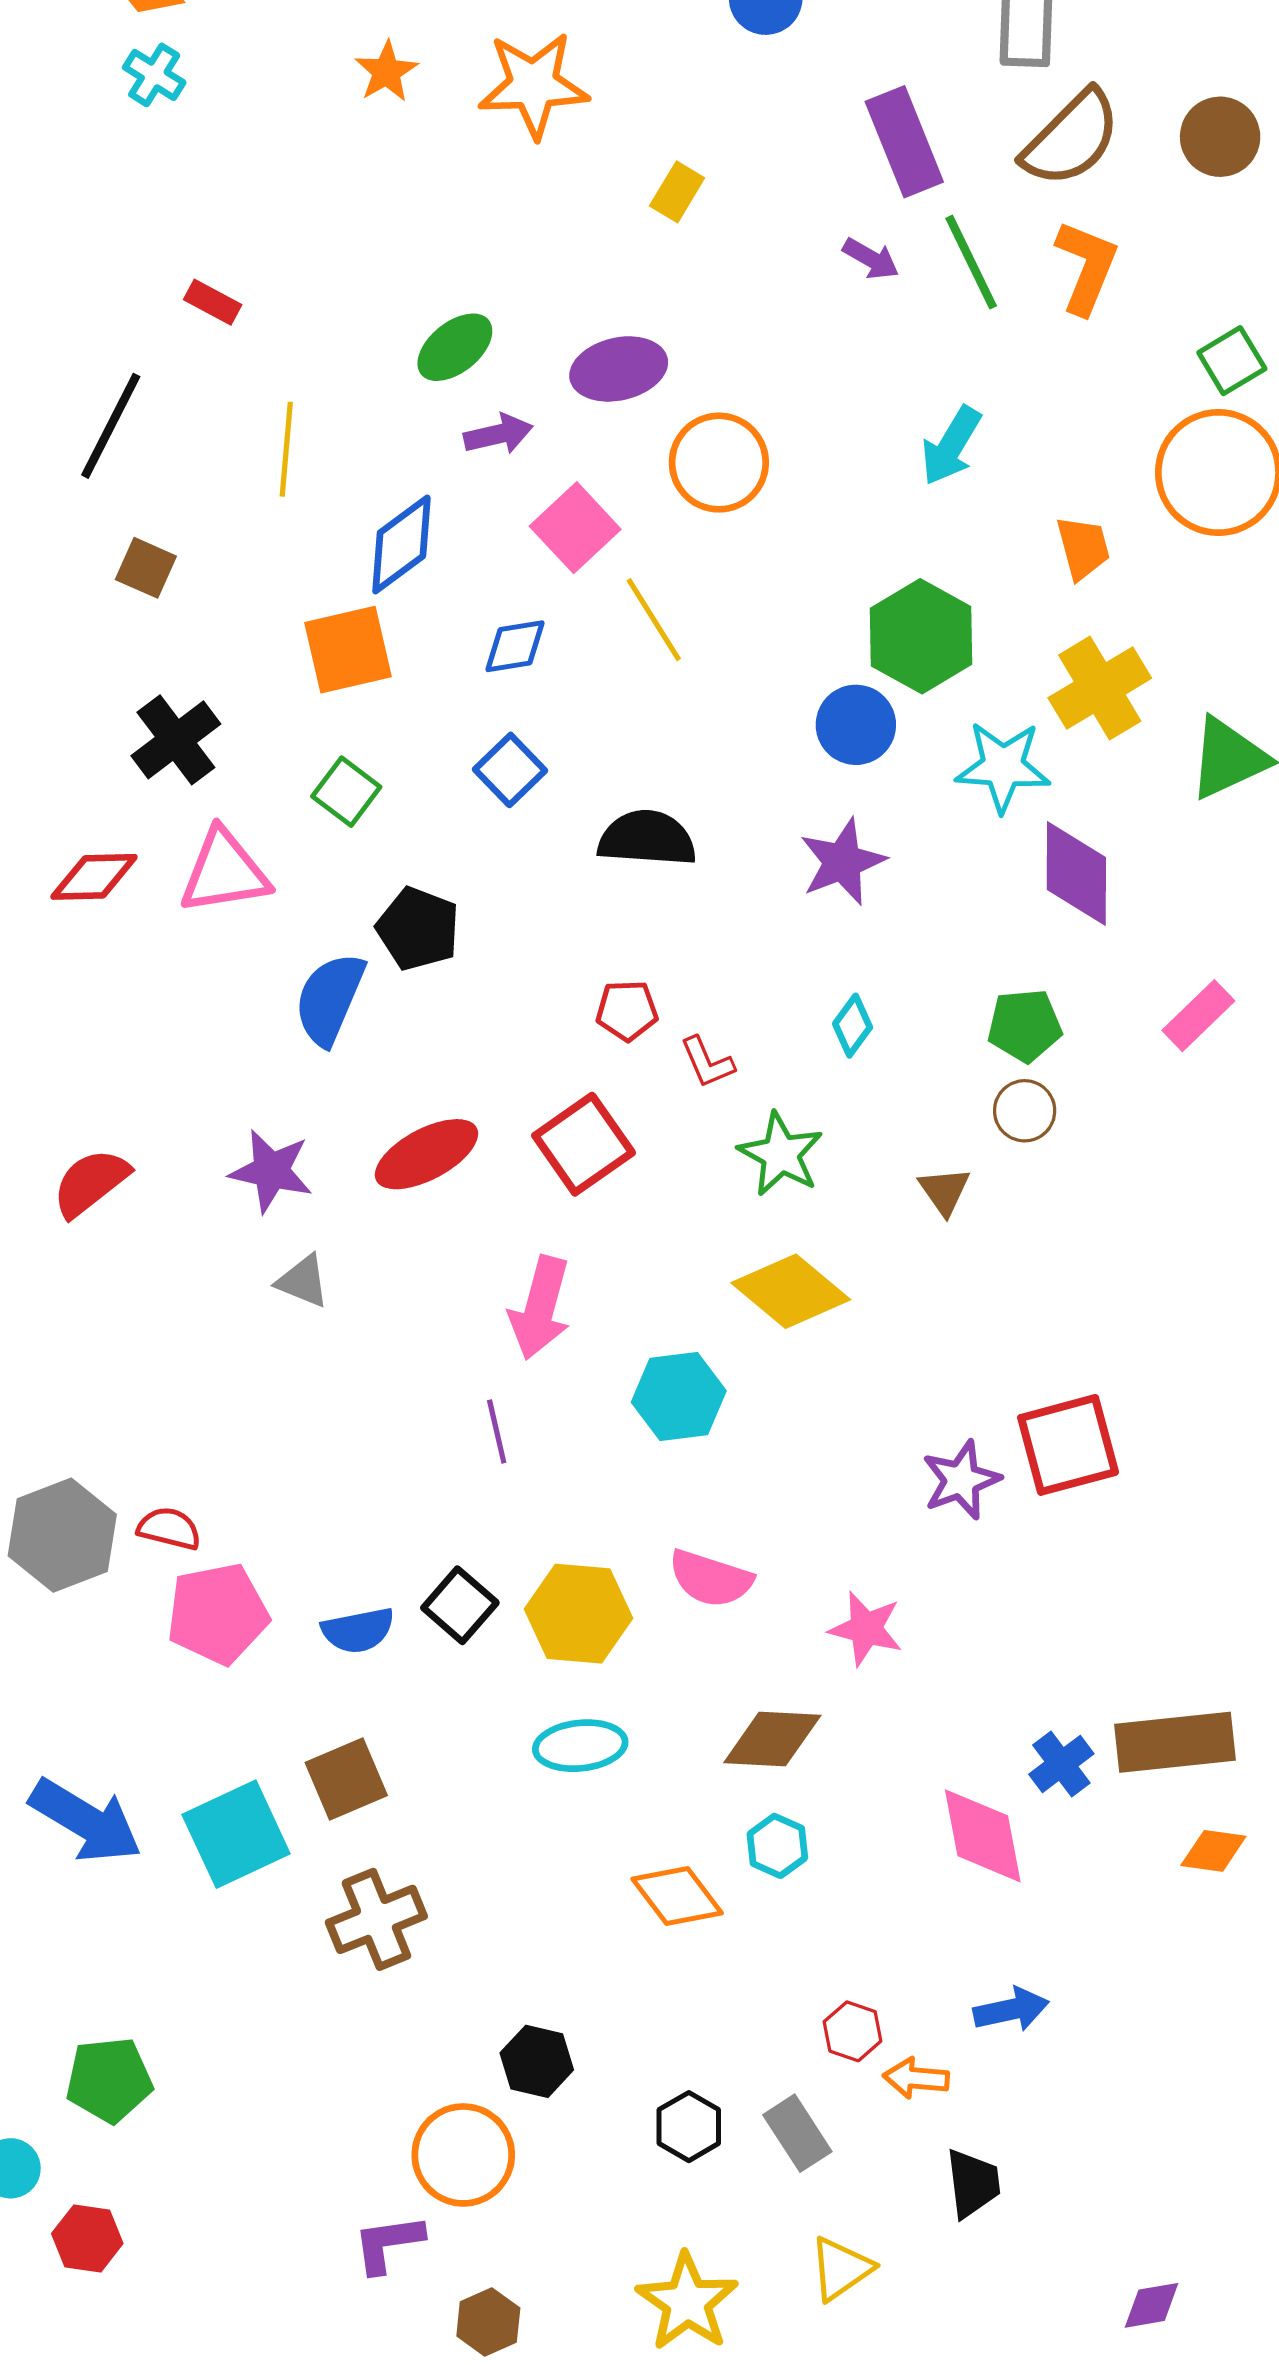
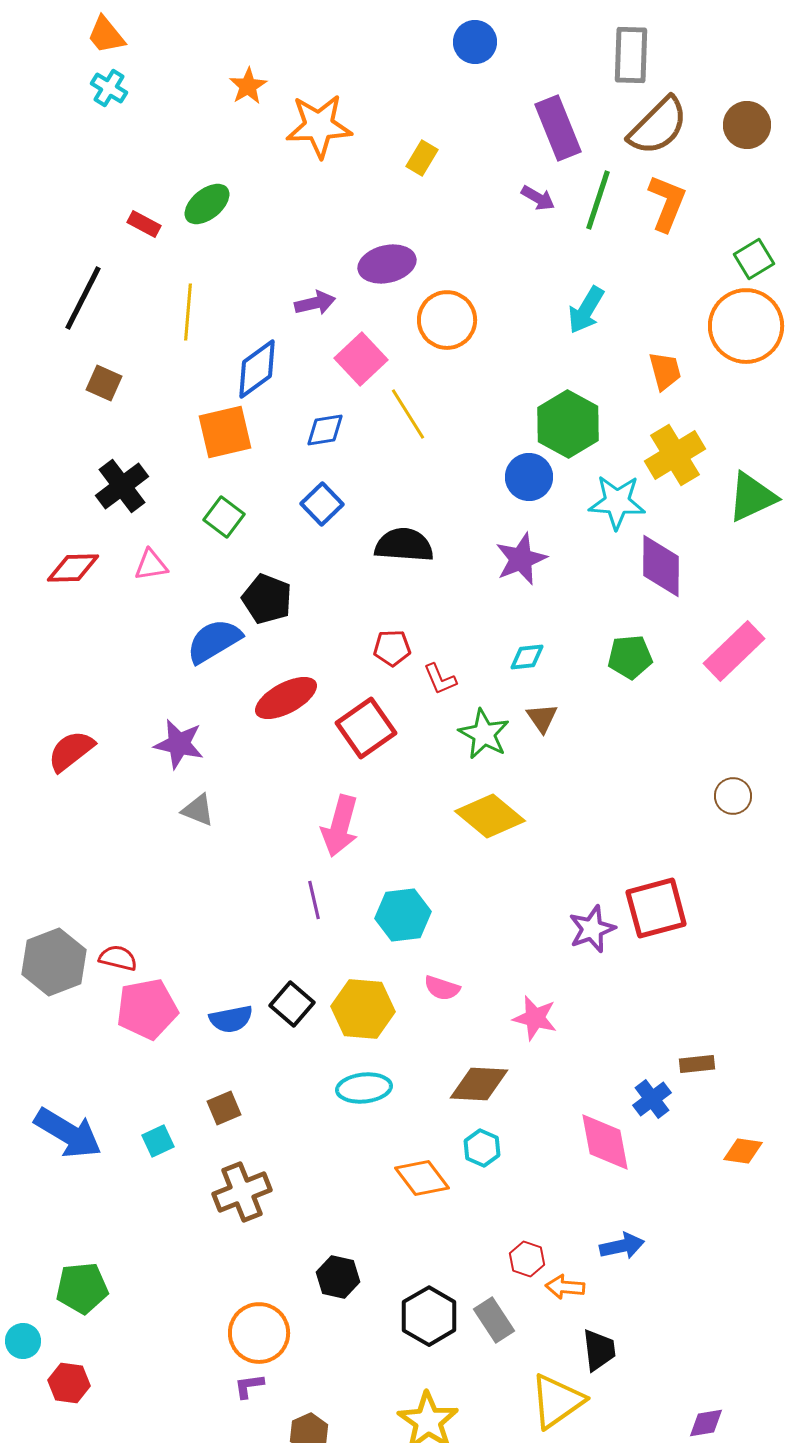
orange star: (533, 85) -> (319, 126), moved
green line: (971, 262) -> (598, 200), turned 44
green ellipse: (455, 347) -> (207, 204), moved
pink triangle: (224, 872) -> (151, 565), size x0.6
blue semicircle: (330, 999) -> (214, 641), turned 36
pink rectangle: (1198, 1016) -> (734, 651), size x1.4
cyan diamond: (853, 1026) -> (527, 657), turned 48
brown circle: (1025, 1111) -> (733, 796), moved
red ellipse: (427, 1154) -> (286, 698), moved
brown triangle: (944, 1191) -> (542, 718), moved
cyan hexagon: (679, 1396) -> (403, 915), moved
pink semicircle: (711, 1579) -> (442, 988), size x0.7
brown rectangle: (1175, 1742) -> (697, 1064), moved, size x0.5
brown square: (346, 1779) -> (224, 1108), size x0.7
cyan square: (236, 1834) -> (158, 1141), size x0.5
black hexagon: (689, 2127) -> (429, 1316), size x1.4
orange circle: (463, 2155) -> (259, 1333), moved
purple L-shape: (388, 2243) -> (249, 1386), size x0.7
yellow triangle: (841, 2269) -> (557, 1401), moved, size x1.4

